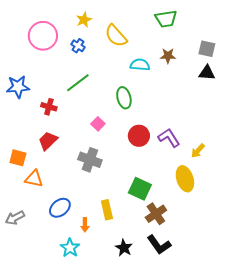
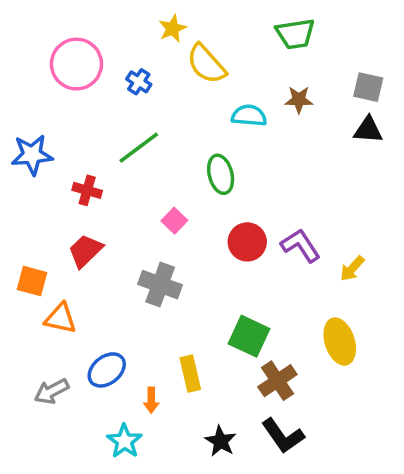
yellow star: (84, 20) -> (173, 28), moved
yellow ellipse: (185, 179) -> (340, 342), moved
gray arrow: (15, 218) -> (52, 391), moved

